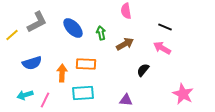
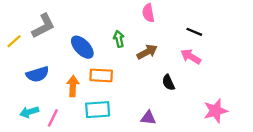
blue ellipse: (73, 28) -> (82, 47), moved
black semicircle: (143, 70) -> (168, 83), turned -64
pink star: (183, 94) -> (215, 111), turned 30

